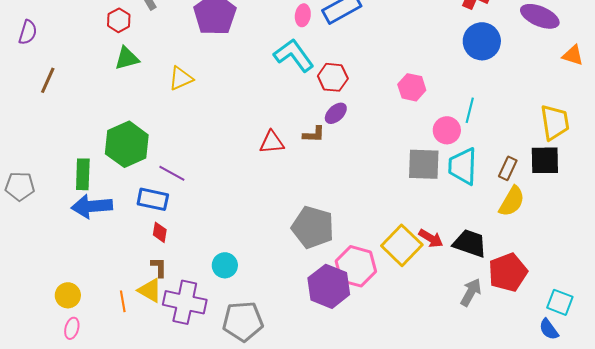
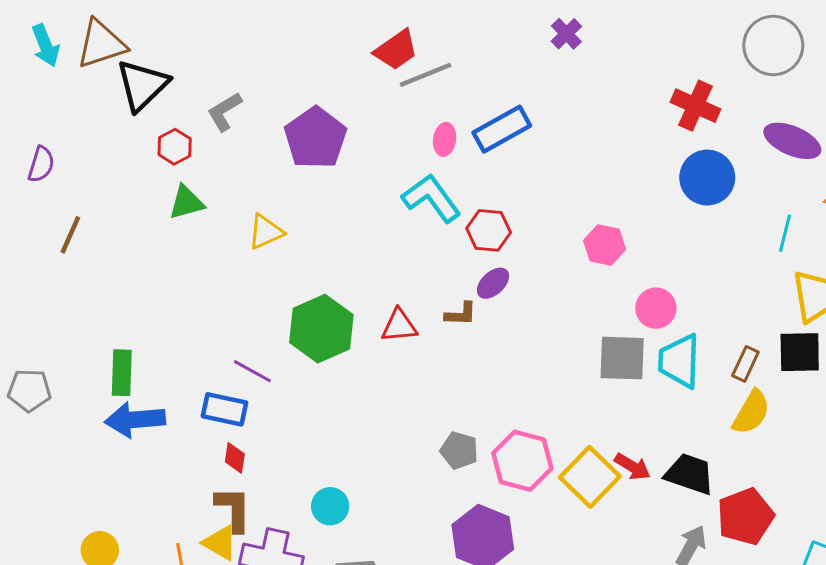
cyan line: (470, 110) -> (785, 233), moved
green hexagon: (127, 144) -> (321, 329), moved
gray pentagon: (313, 227) -> (459, 450), size x0.6
pink hexagon: (356, 266) -> (522, 461), moved
brown L-shape: (159, 267) -> (233, 509), size x1.6

